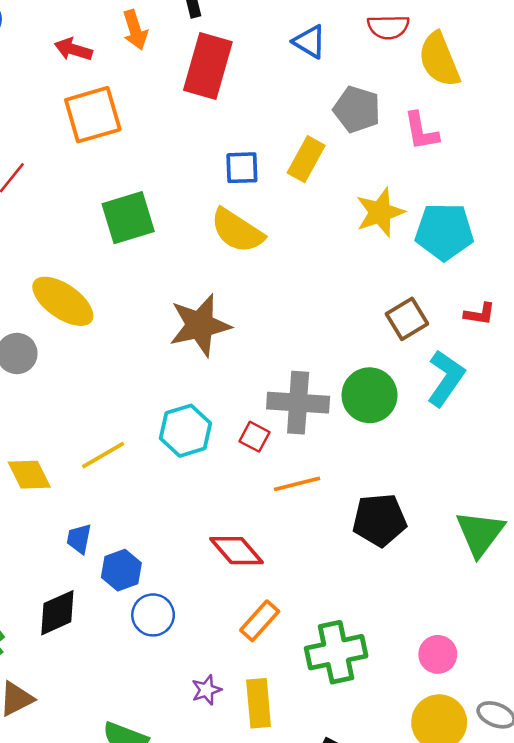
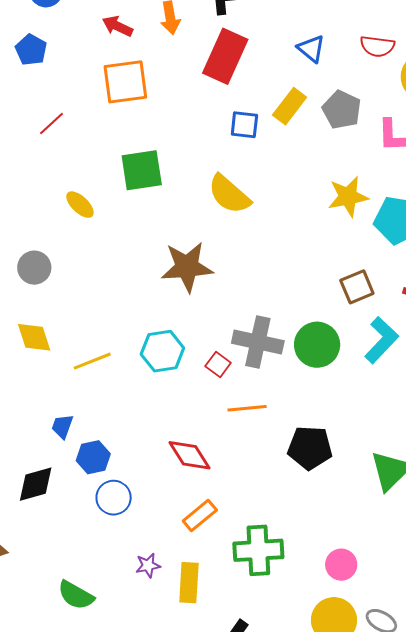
yellow rectangle: (306, 159) -> (290, 106), moved
blue square: (242, 168) -> (244, 125), moved
yellow ellipse: (63, 301) -> (80, 205), moved, size x0.6
yellow diamond: (29, 475) -> (34, 337), moved

